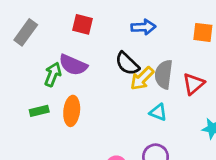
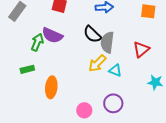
gray semicircle: (164, 74) -> (107, 42), moved
yellow arrow: (142, 78) -> (97, 63), moved
orange ellipse: (72, 111) -> (51, 87), moved

